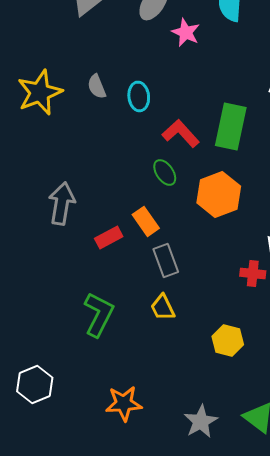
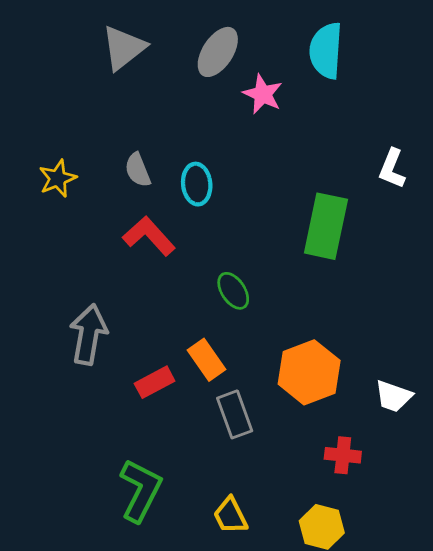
yellow star: (40, 92) -> (58, 178), size x0.6
red L-shape: (181, 133) -> (149, 236), moved
orange hexagon: (219, 194) -> (309, 372), moved
red cross: (253, 273) -> (343, 455), moved
yellow trapezoid: (163, 307) -> (230, 516), moved

